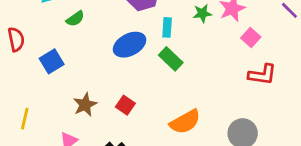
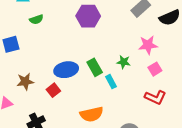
green star: (202, 13) -> (124, 62), moved
cyan rectangle: (167, 27) -> (111, 82), moved, turned -48
blue ellipse: (130, 45) -> (66, 70), moved

